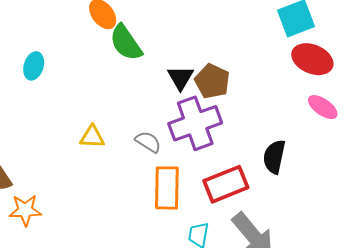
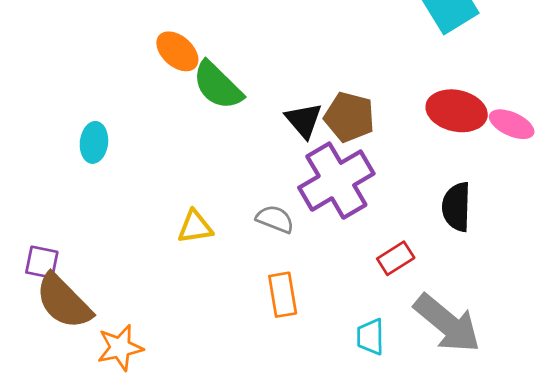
red ellipse: (312, 59) -> (457, 111), moved
red rectangle: (226, 184) -> (396, 258), size x0.6
orange rectangle: (167, 188) -> (283, 295), moved, size x0.7

